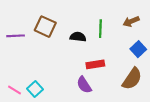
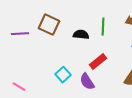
red rectangle: (95, 64) -> (98, 62), turned -30
cyan square: (35, 89) -> (63, 75), moved

